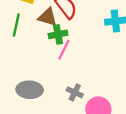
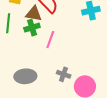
green cross: (58, 34) -> (32, 28), moved

